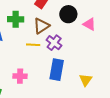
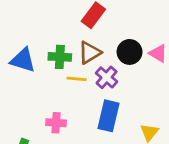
black circle: (68, 14) -> (130, 52), moved
green cross: (16, 19) -> (60, 57), moved

